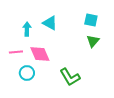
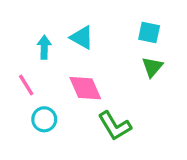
pink line: (16, 52) -> (26, 85), turned 64
pink diamond: (40, 54) -> (85, 88), moved

